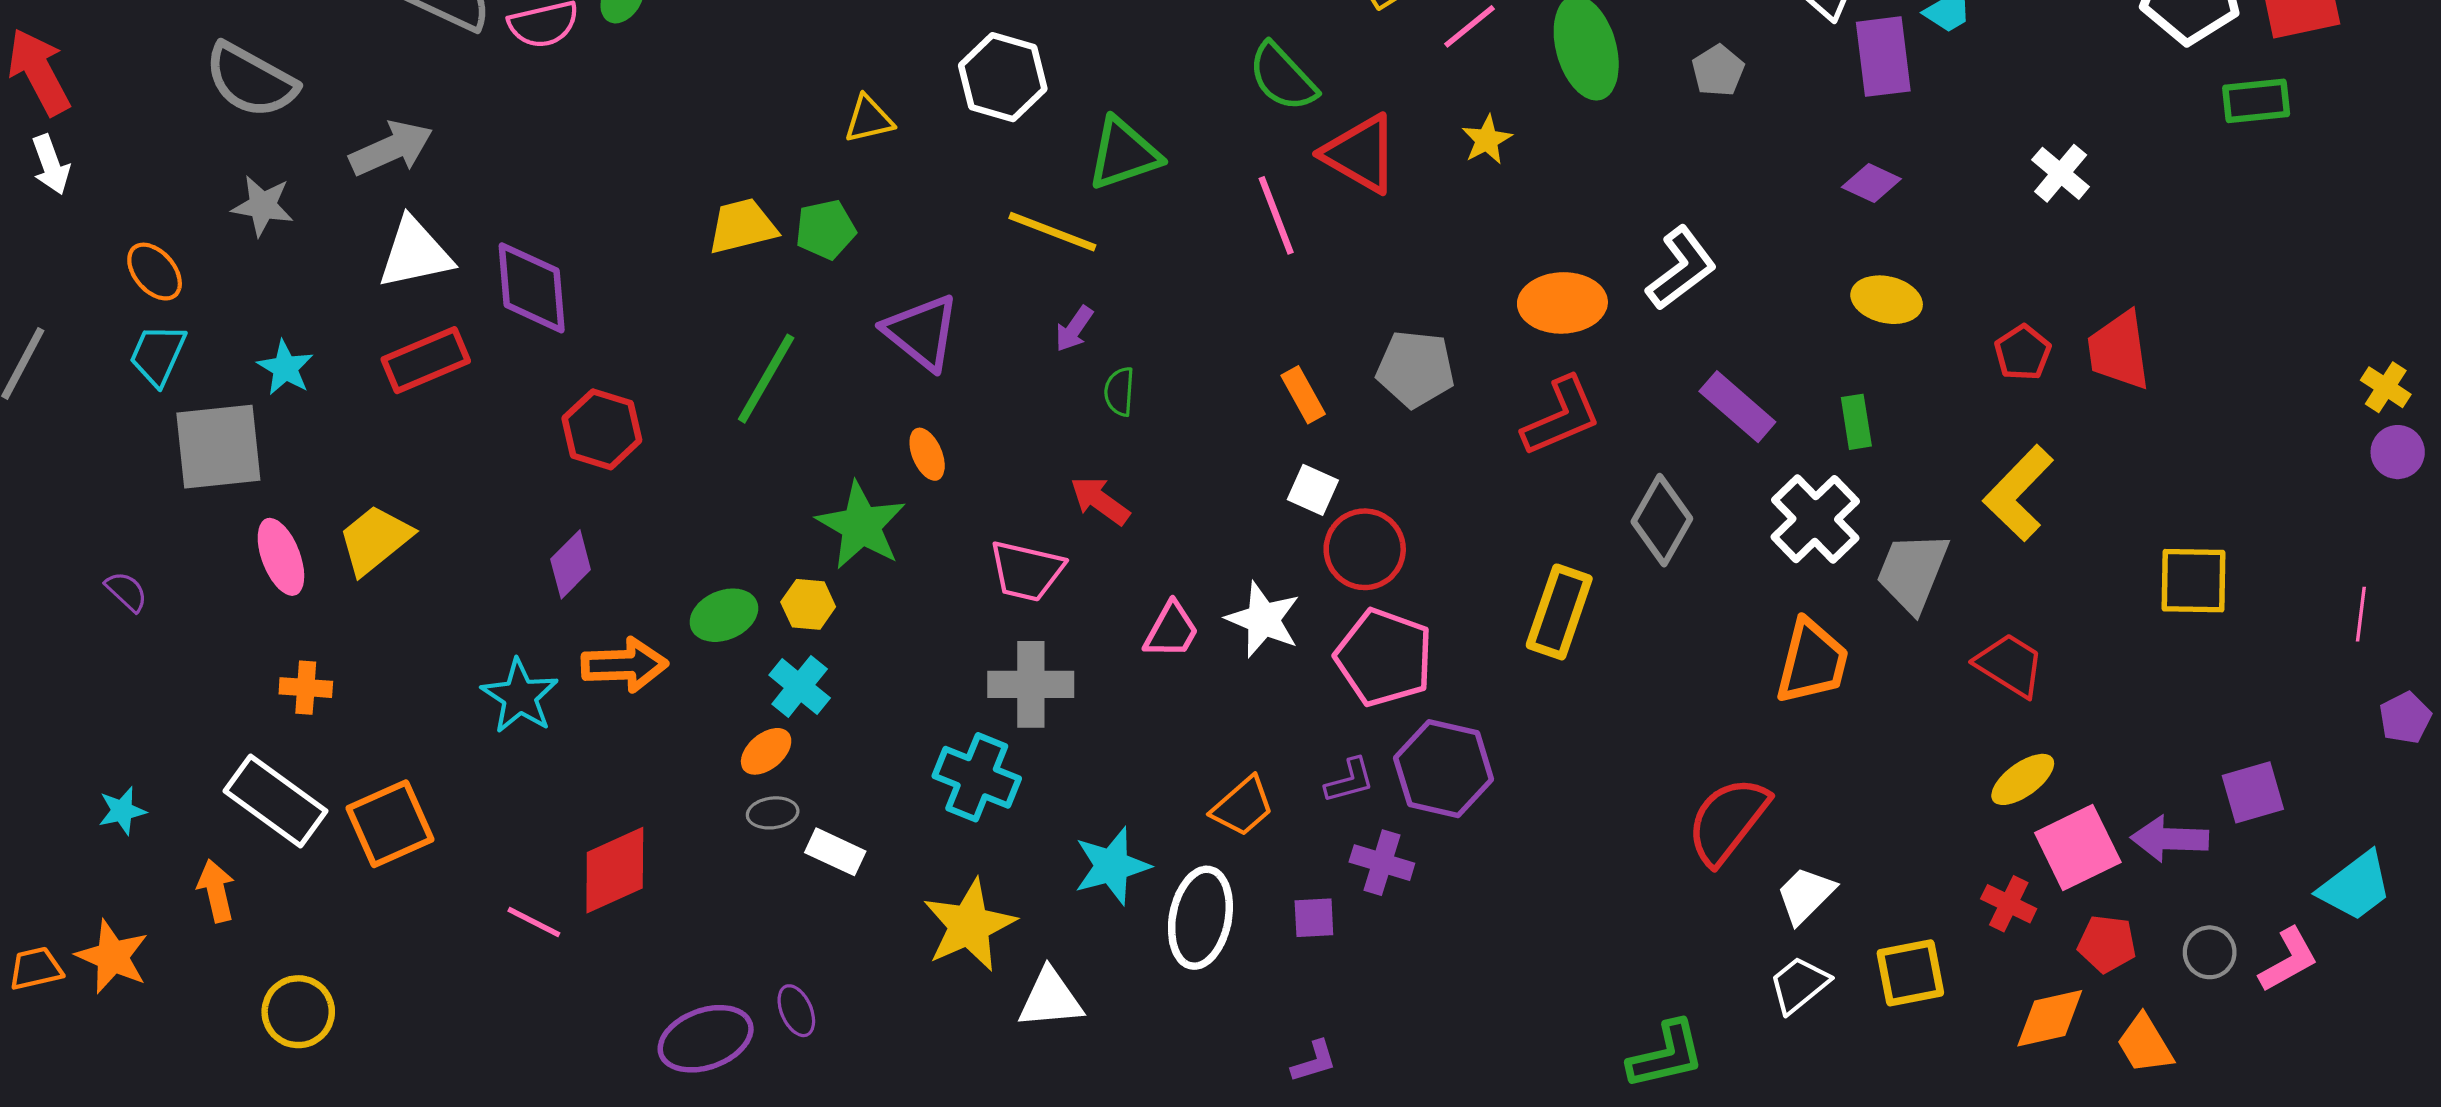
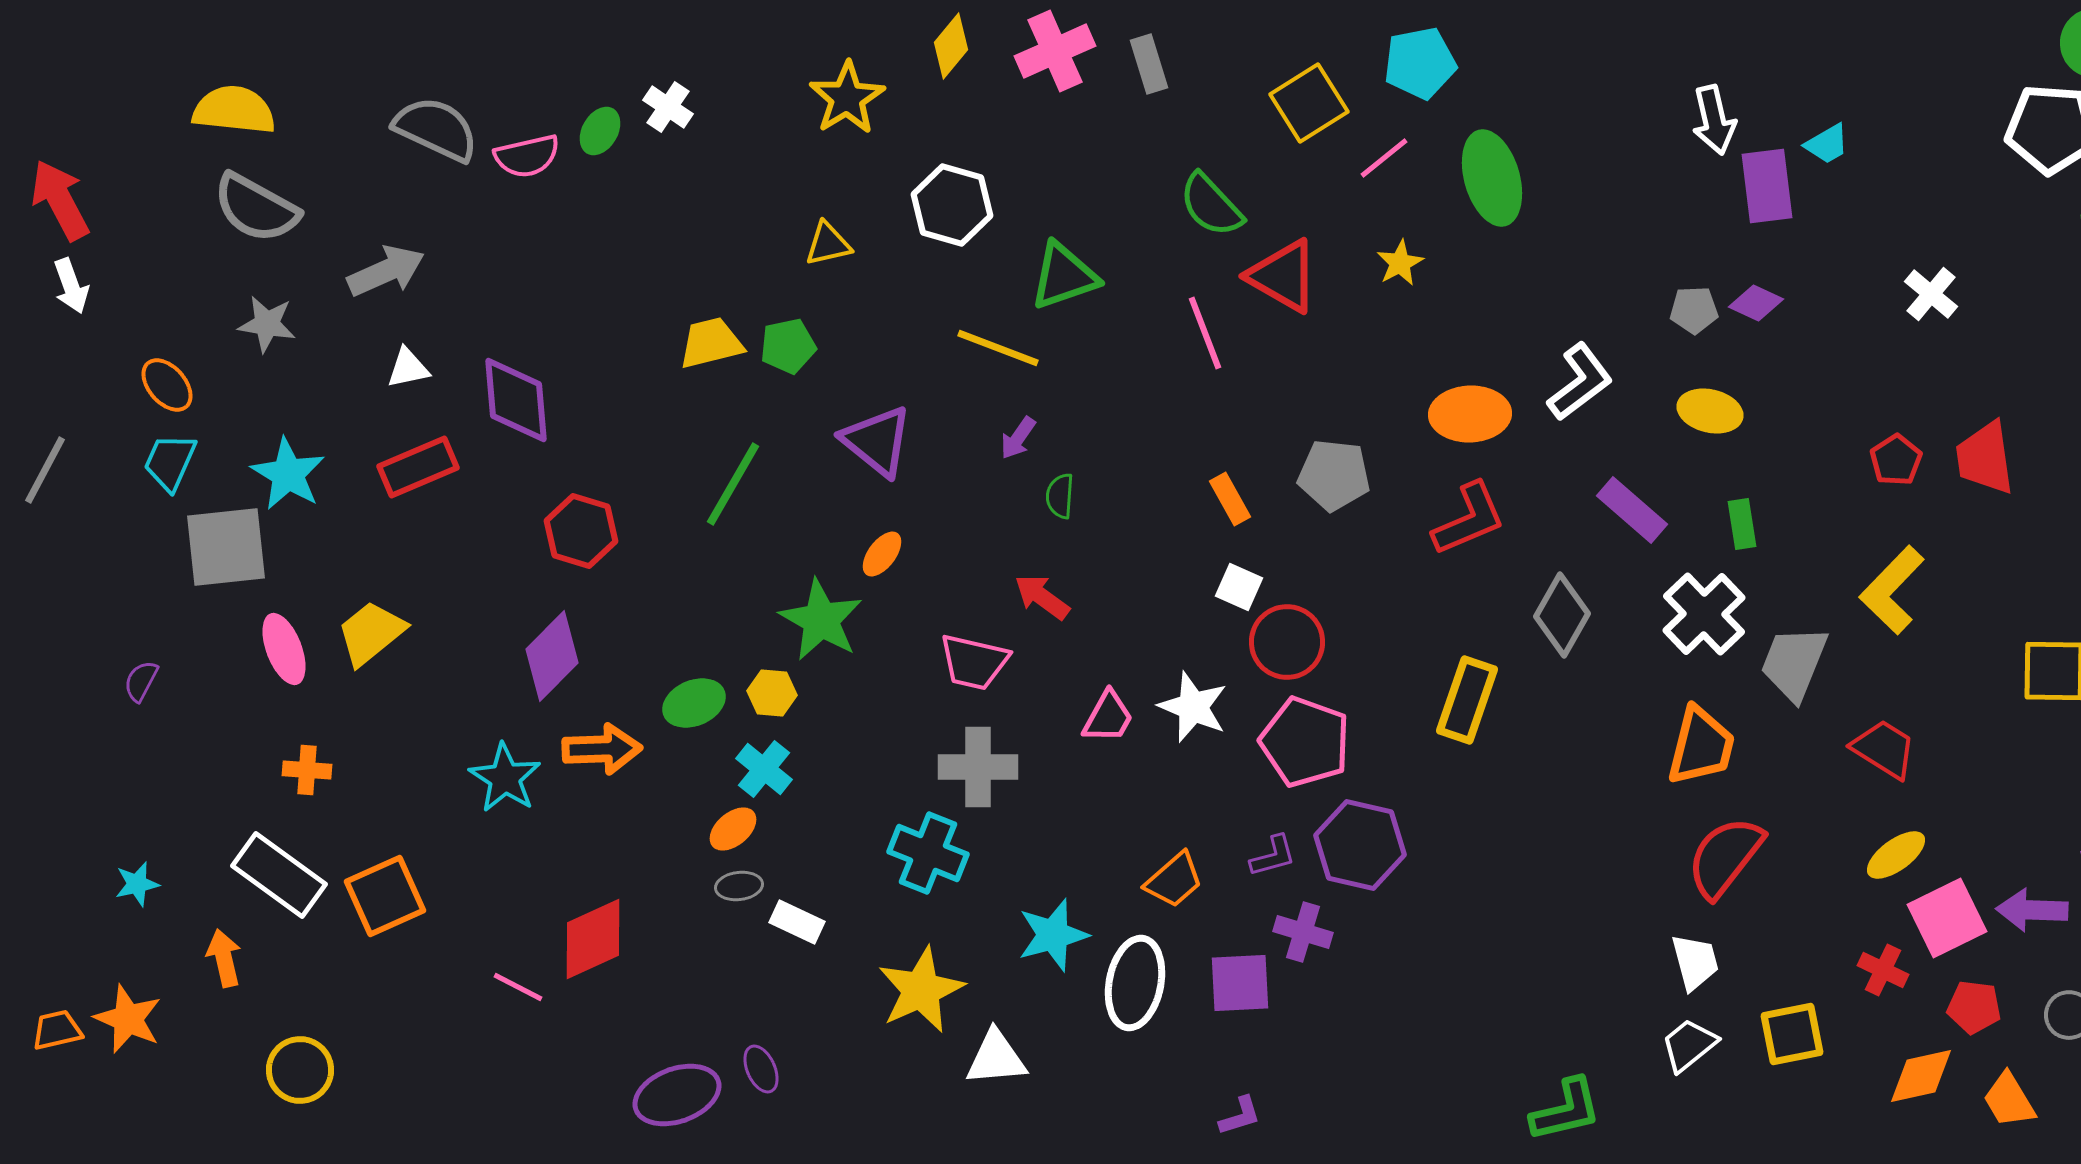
gray pentagon: (1718, 71) -> (1694, 310), moved, turned 30
white triangle: (415, 253) -> (408, 368), size x0.6
yellow ellipse: (1887, 300) -> (1710, 411), moved
cyan star: (285, 368) -> (288, 474), size x1.4
orange ellipse: (927, 454) -> (882, 554), turned 60
purple diamond: (571, 564) -> (552, 656), size x1.4
purple semicircle: (126, 591) -> (141, 681), turned -105
red semicircle: (1728, 820) -> (1725, 857), moved
white trapezoid: (1806, 895) -> (1695, 962), turned 120
purple square: (1314, 918) -> (1240, 983), size x1.6

